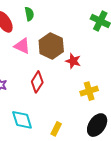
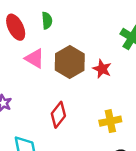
red star: (73, 61) -> (102, 69), moved
red diamond: (37, 82) -> (58, 115), moved

